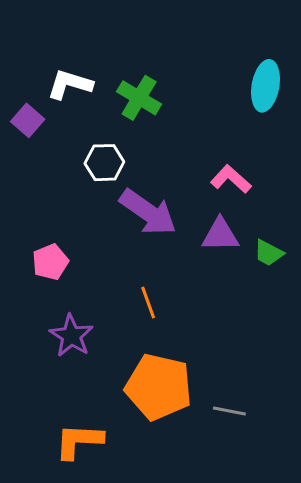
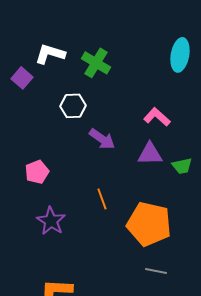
purple arrow: (148, 212) -> (102, 139), size x0.7
green trapezoid: (269, 253) -> (182, 166), turned -40
orange pentagon: (159, 387) -> (149, 224), moved

